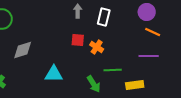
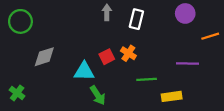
orange line: (153, 32) -> (210, 36), moved, turned -42
red square: (78, 40) -> (107, 57), moved, turned -32
cyan triangle: (54, 74) -> (84, 71), moved
green arrow: (94, 84) -> (98, 95), moved

